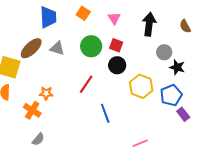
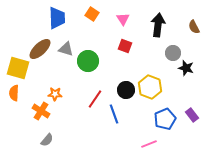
green circle: (91, 46) -> (88, 61), moved
black circle: (117, 65) -> (126, 90), moved
red line: (86, 84) -> (95, 99), moved
blue pentagon: (171, 95) -> (165, 119), moved

